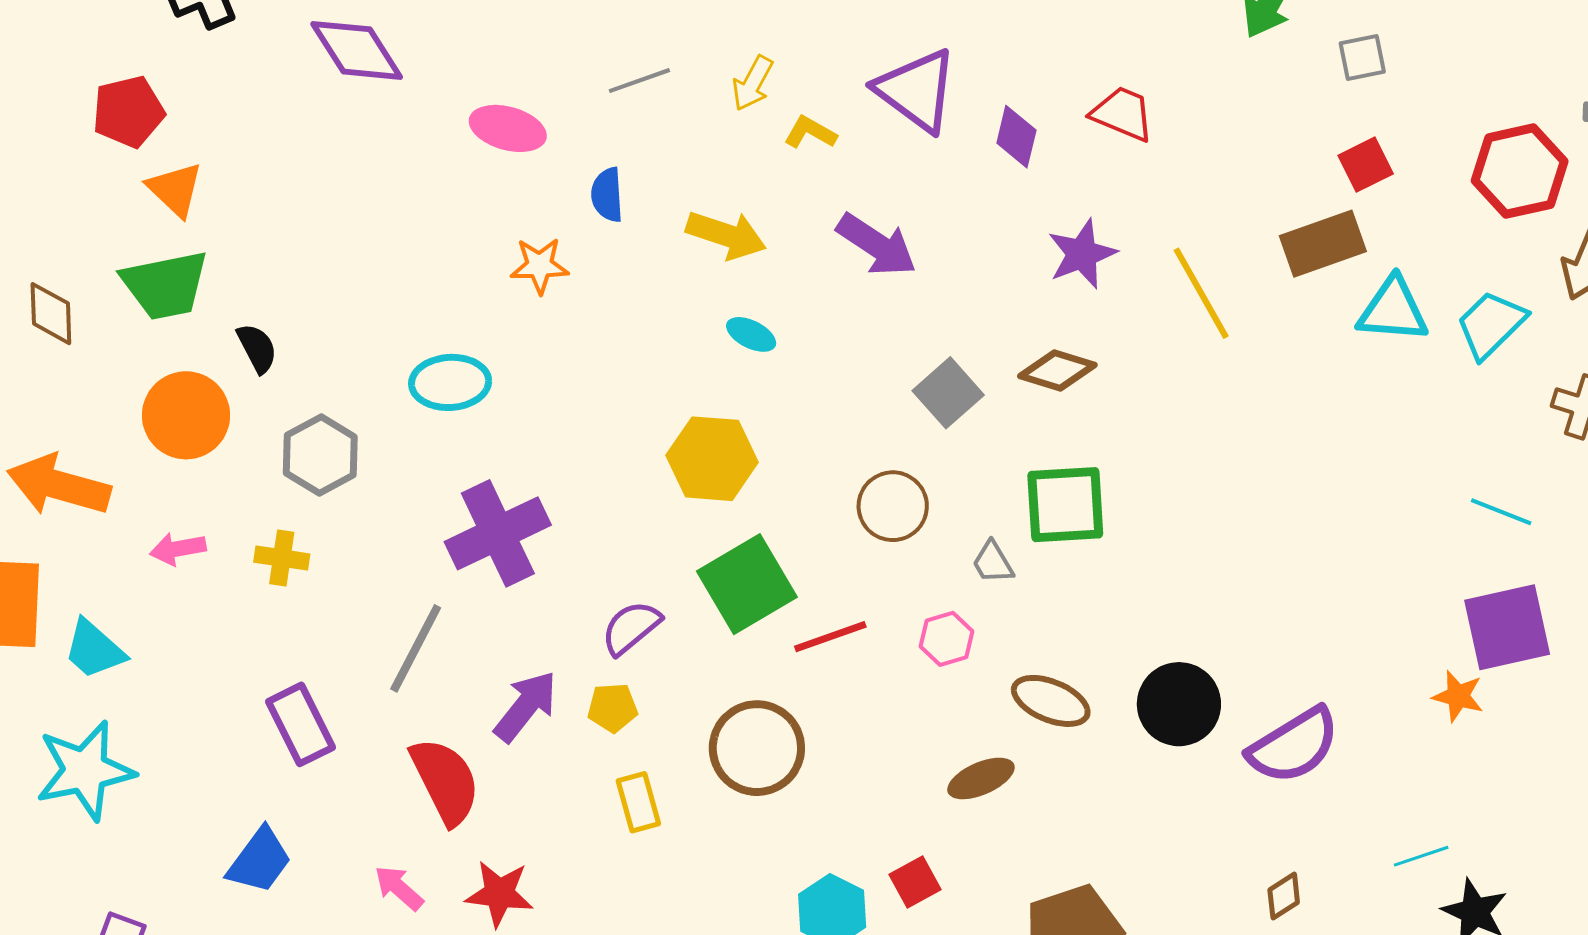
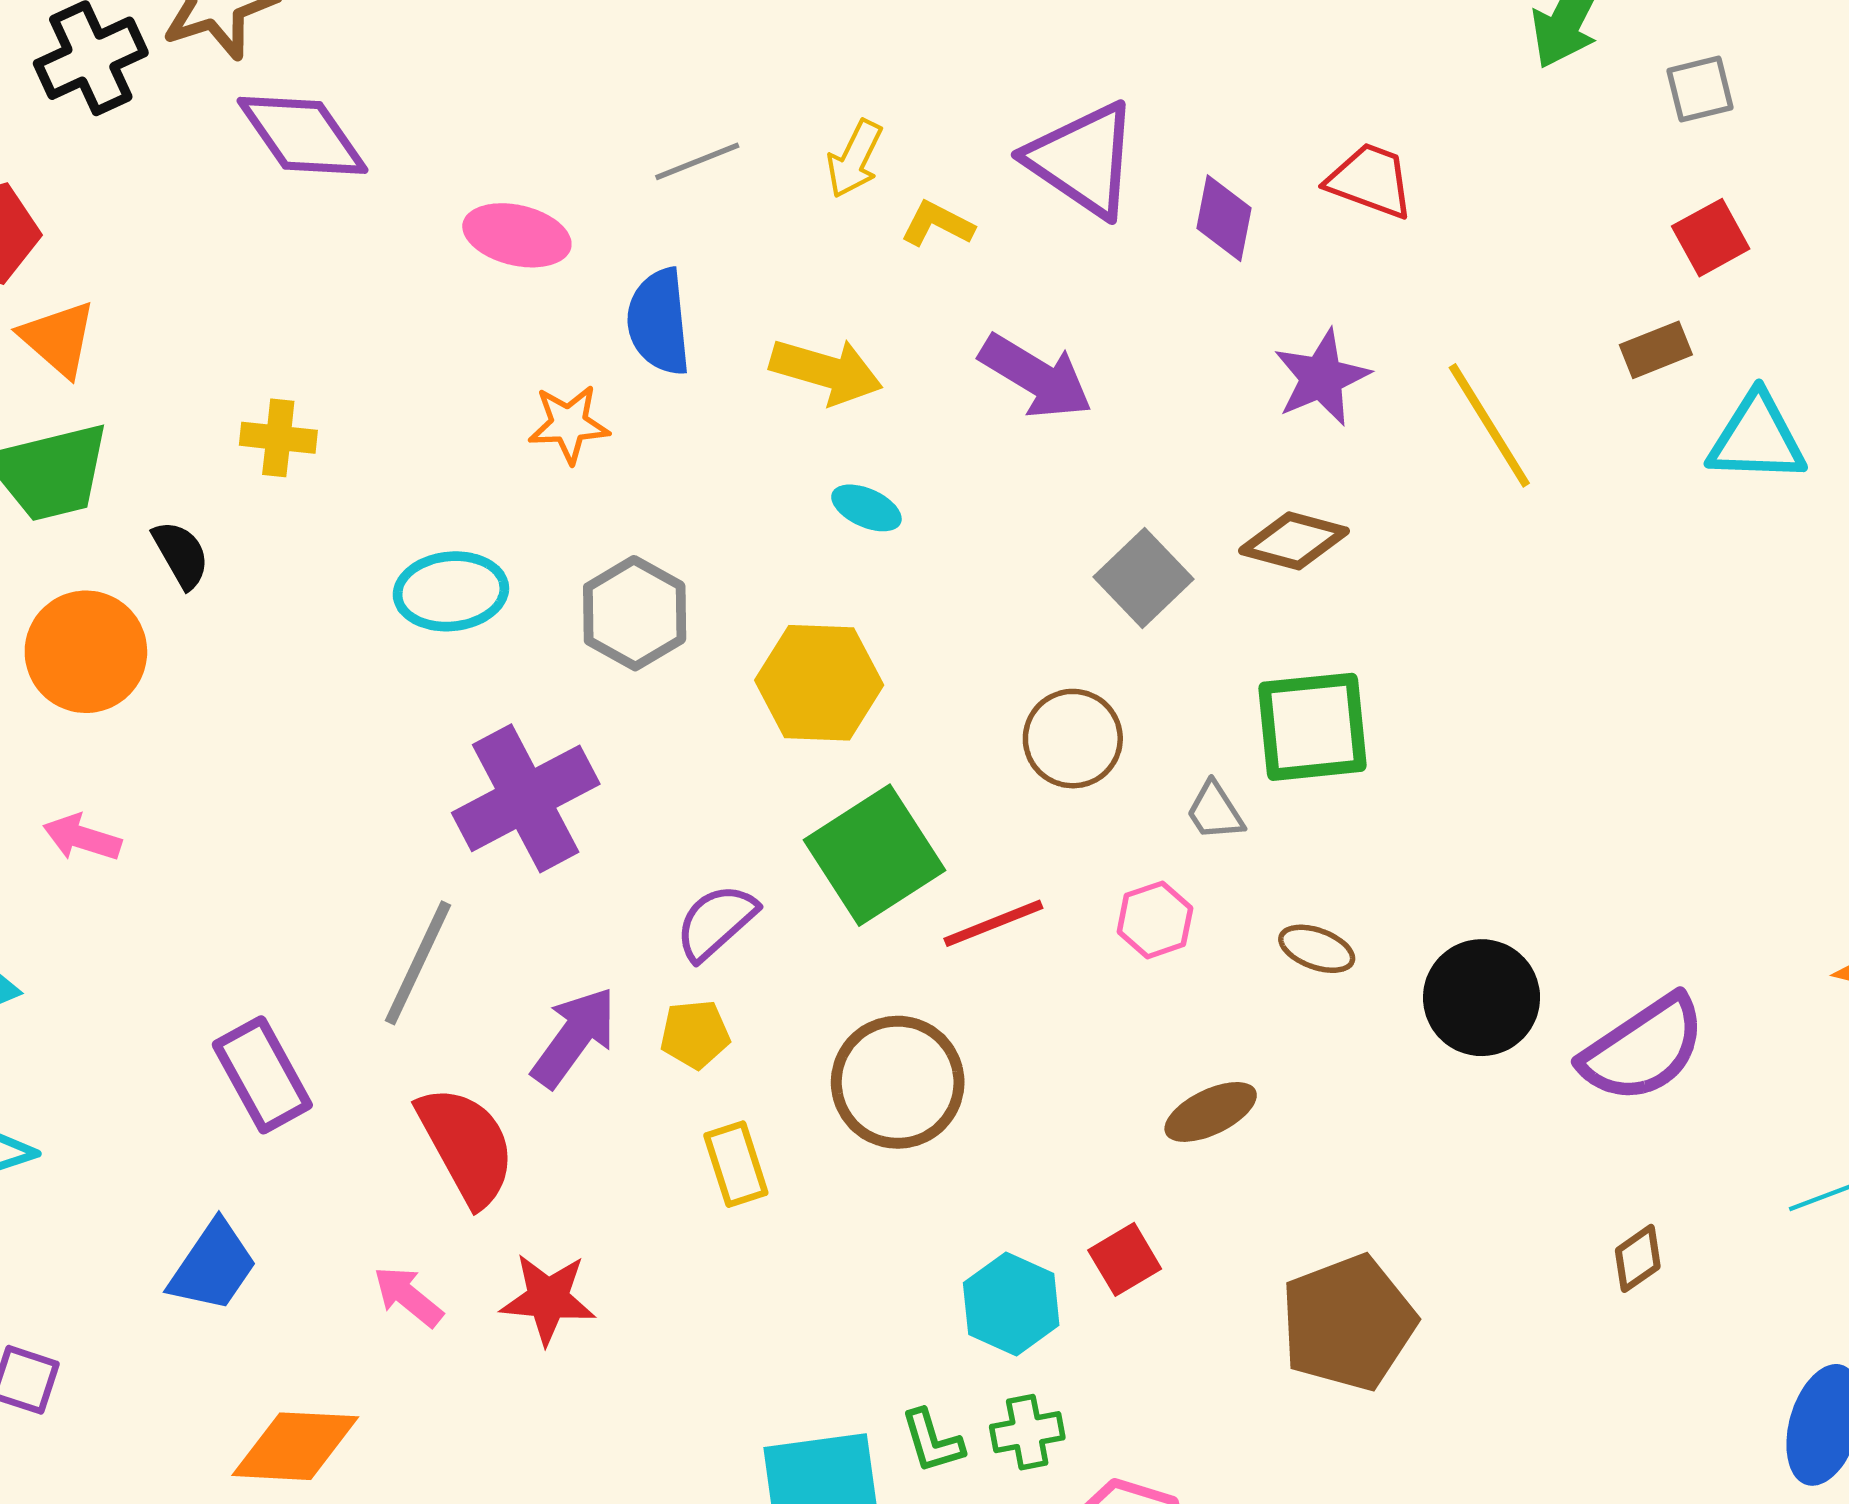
blue semicircle: (607, 195) -> (659, 322), size x1.4
brown rectangle: (1323, 244) -> (1656, 350), size x0.6
gray hexagon: (320, 455) -> (635, 613), moved
pink arrow: (178, 549) -> (82, 838), turned 30
yellow cross: (282, 558) -> (278, 438), moved
brown ellipse: (1051, 701) -> (1317, 949), moved, size x0.7

